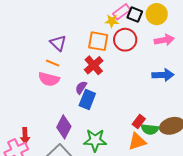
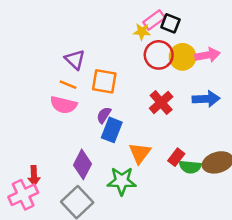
yellow circle: (157, 14) -> (183, 57), moved
orange square: (98, 41) -> (104, 81), moved
red cross: (94, 65) -> (161, 102), moved
orange triangle: (137, 141) -> (140, 153), moved, turned -36

